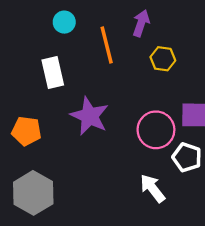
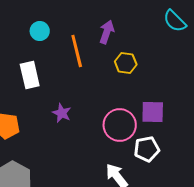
purple star: (89, 116) -> (62, 113), size x0.6
white pentagon: (187, 157) -> (147, 149), turned -30

